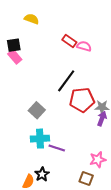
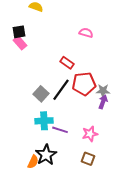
red rectangle: (69, 41) -> (67, 63), moved
black line: (66, 81) -> (61, 90), moved
pink star: (98, 160) -> (90, 134), moved
black star: (42, 174) -> (46, 155), size x1.5

